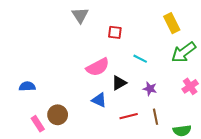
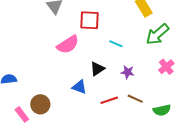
red square: (115, 32) -> (89, 20), size x1.5
pink semicircle: (98, 67) -> (68, 45), moved
brown line: (156, 117) -> (135, 99), turned -49

